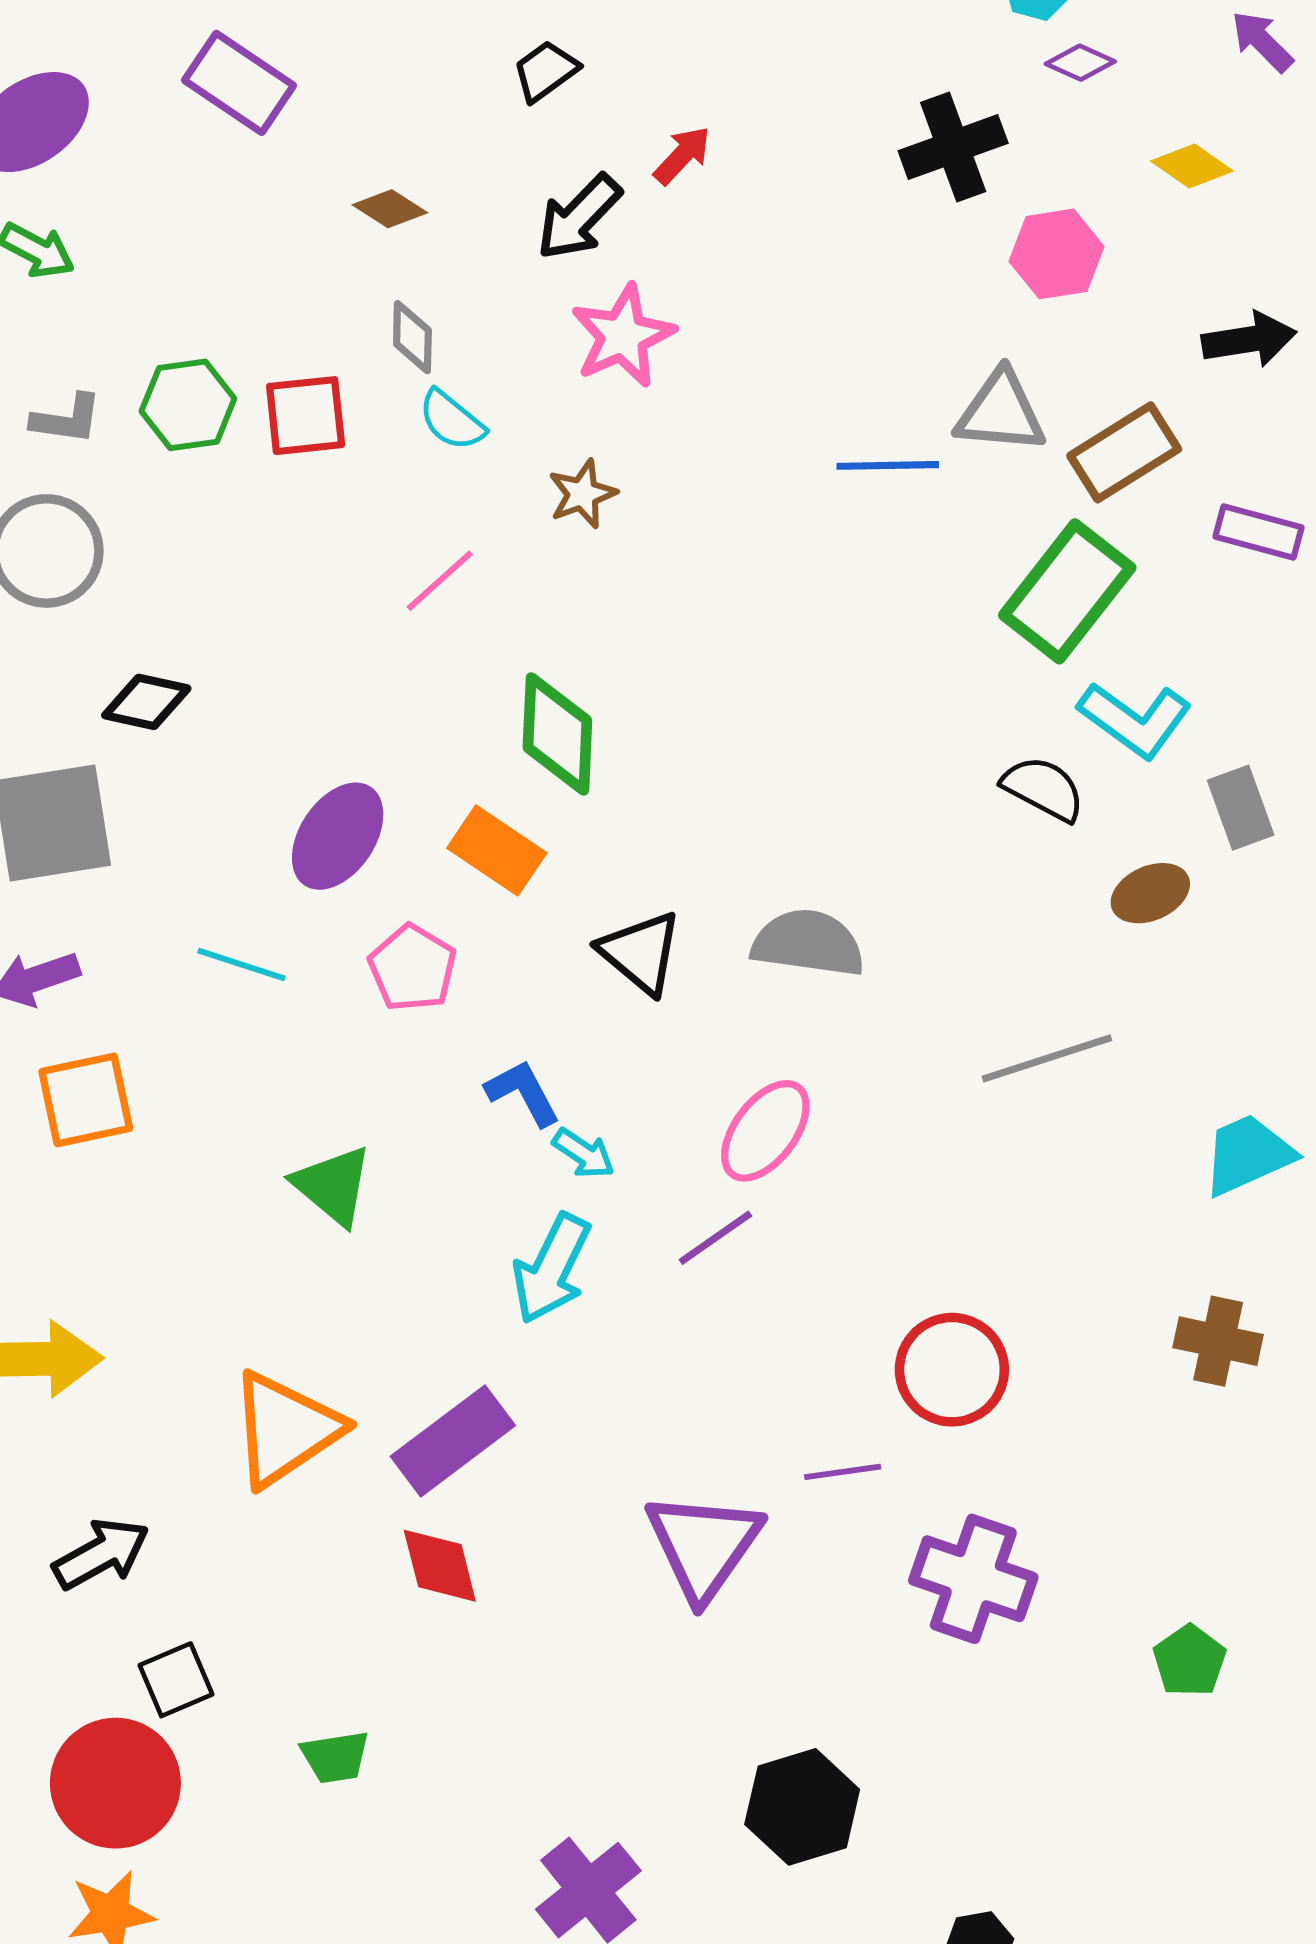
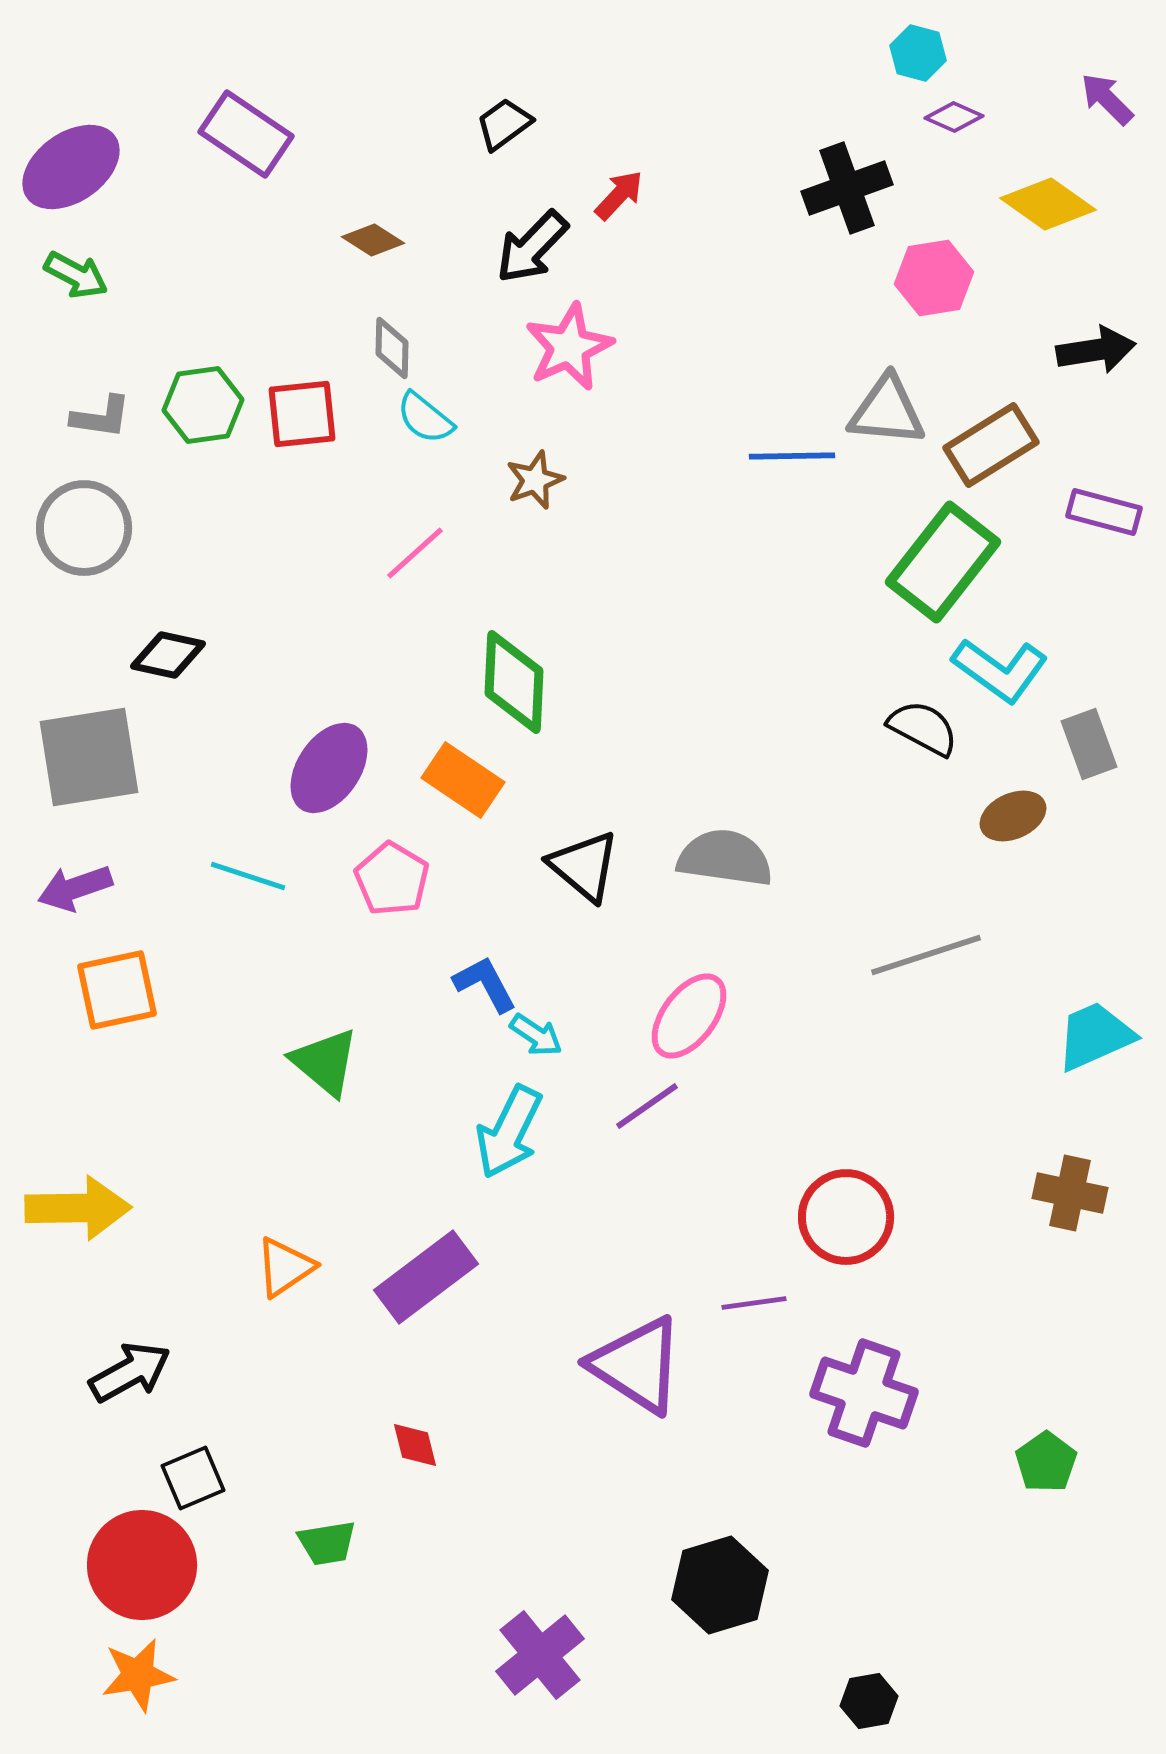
yellow diamond: (1192, 166) -> (1048, 204), size x1.4
orange triangle: (285, 1429) -> (285, 1267), size x0.6
purple triangle: (704, 1546) -> (637, 1365), turned -32
red diamond: (440, 1566) -> (415, 1445), moved, size x0.7

